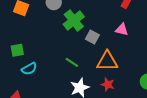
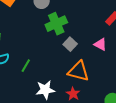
green line: (72, 62) -> (26, 66), moved, turned 72

